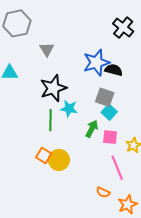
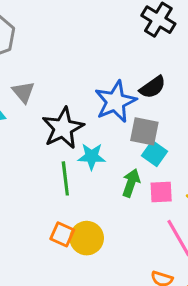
gray triangle: (47, 49) -> (23, 92), moved
blue star: (96, 63) -> (115, 102), moved
black semicircle: (114, 70) -> (153, 87), turned 138

